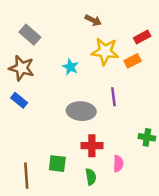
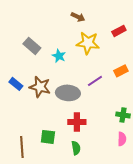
gray rectangle: (30, 35) -> (32, 46), moved
orange rectangle: (133, 61) -> (121, 71), moved
brown star: (21, 68) -> (40, 87), moved
purple line: (113, 97) -> (95, 81), turned 63
pink semicircle: (118, 164) -> (122, 139), moved

